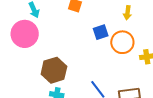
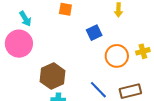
orange circle: (122, 42) -> (117, 56), moved

